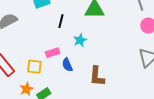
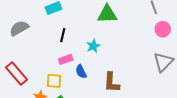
black line: (61, 21) -> (63, 35), moved
yellow square: (34, 67) -> (54, 81), moved

